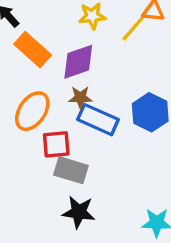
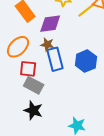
blue rectangle: (98, 120) -> (55, 59), turned 40

